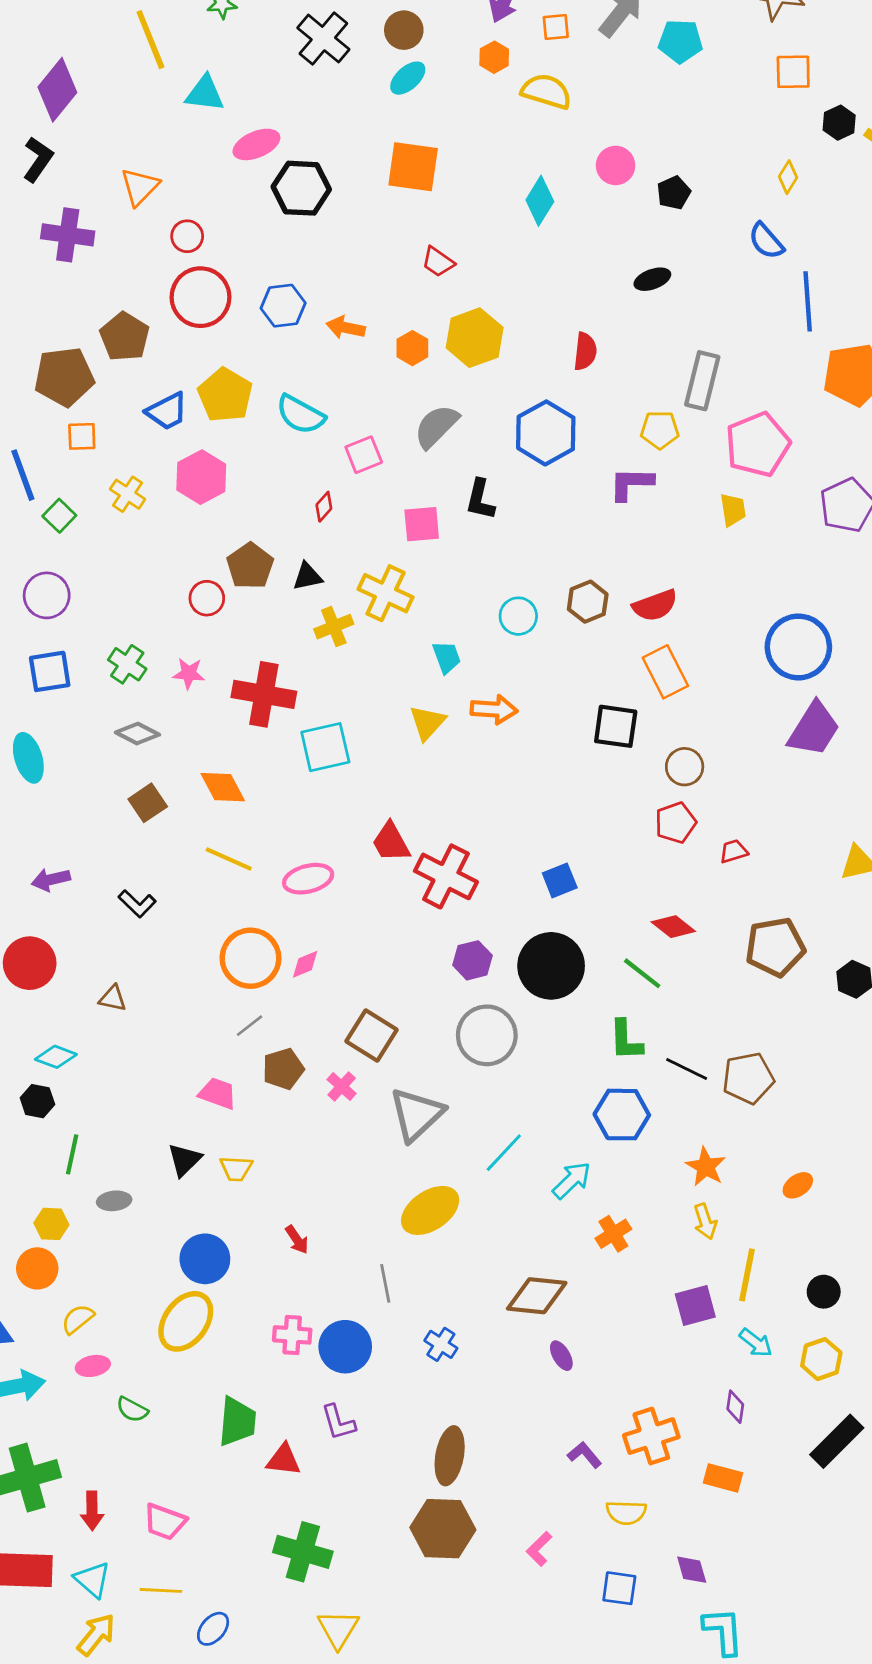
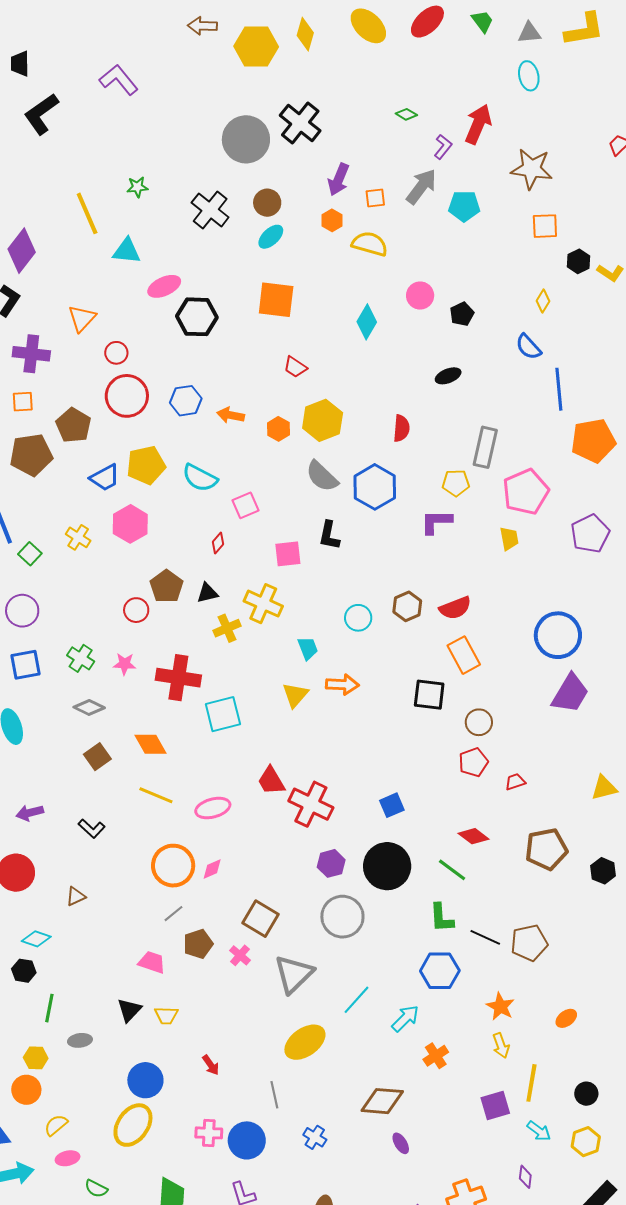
yellow pentagon: (225, 395) -> (146, 465), turned 30
gray semicircle: (436, 426) -> (322, 476), moved, turned -90
orange square: (82, 436) -> (23, 402), moved
brown triangle: (113, 998) -> (76, 896), turned -35

